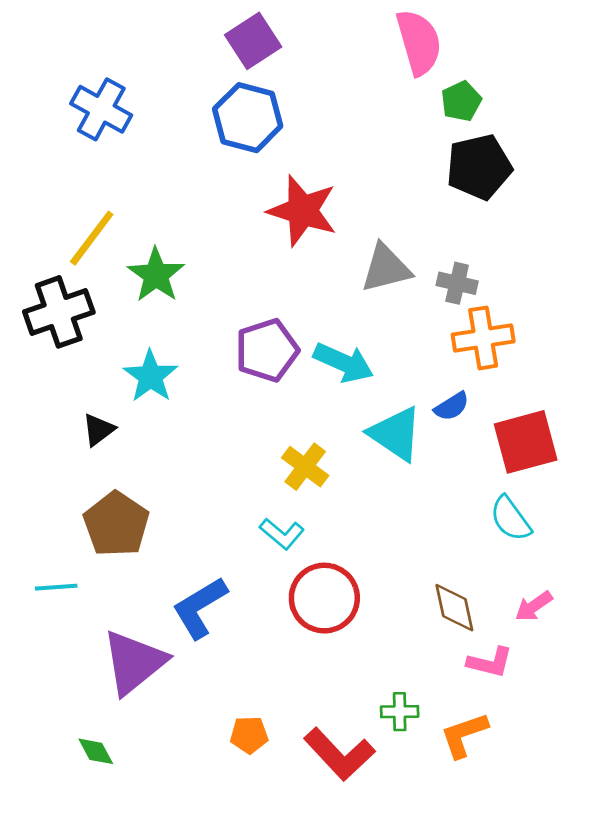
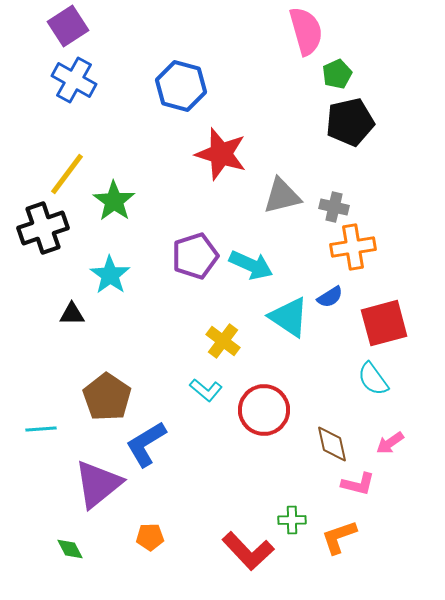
purple square: (253, 41) -> (68, 26), moved
black triangle: (98, 430) -> (72, 314), turned 36
brown pentagon: (116, 524) -> (107, 397), moved
red circle: (324, 598) -> (264, 410), moved
orange pentagon: (249, 735) -> (150, 537), moved

